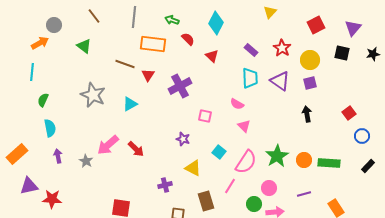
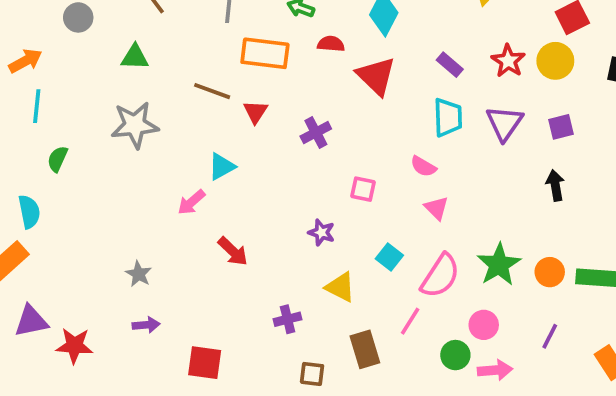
red semicircle: (188, 39) -> (331, 44), turned -40
orange arrow: (40, 43) -> (25, 61), moved
green triangle: (84, 46) -> (135, 57), turned -35
red triangle: (212, 56) -> (376, 76), size x1.6
yellow circle: (310, 60) -> (555, 61), moved
purple triangle: (280, 81) -> (504, 123), turned 30
purple cross: (180, 86) -> (316, 133), size x0.7
gray star: (93, 95) -> (135, 125), moved, turned -30
cyan semicircle: (50, 128) -> (29, 212), moved
pink arrow: (108, 145) -> (191, 202), moved, size x0.7
purple arrow: (58, 156) -> (146, 325), moved, turned 96
purple line: (304, 194) -> (550, 336), turned -48

